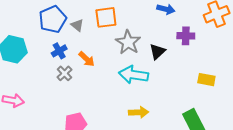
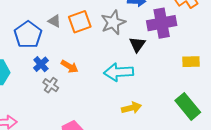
gray triangle: (77, 25) -> (54, 21), moved
purple cross: (186, 36) -> (162, 23), size x1.6
gray star: (128, 42) -> (113, 22), moved, turned 30

